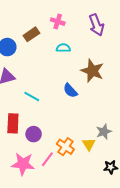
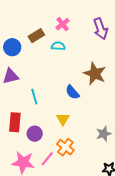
pink cross: (58, 22) -> (63, 24), turned 32
cyan semicircle: (63, 48) -> (58, 46), moved
cyan line: (32, 96) -> (34, 97), turned 42
yellow triangle: (89, 144) -> (63, 119), moved

